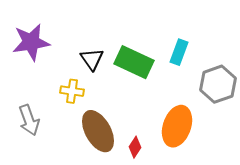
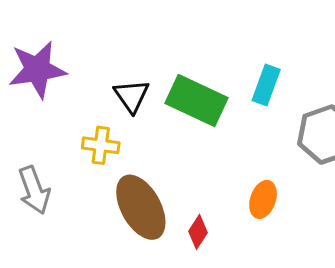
orange ellipse: (177, 126) -> (263, 199), size x0.6

